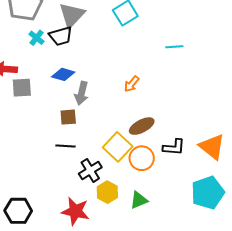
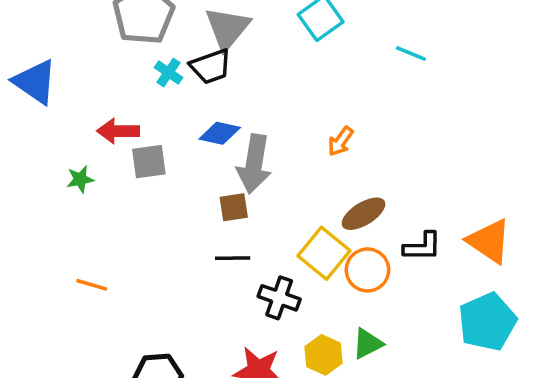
cyan line: (174, 47) -> (411, 53), moved, turned 30
gray arrow: (82, 93) -> (254, 164), size x1.4
black cross: (90, 170) -> (279, 298), turned -35
yellow hexagon: (107, 192) -> (323, 355), moved

